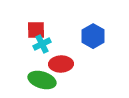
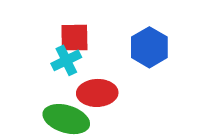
red square: (36, 30) -> (74, 38), moved

